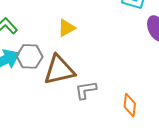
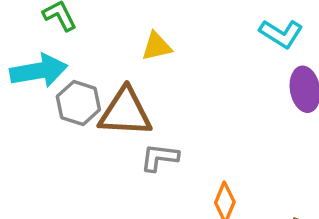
gray hexagon: (30, 56) -> (78, 103), moved

